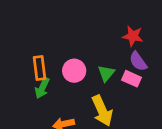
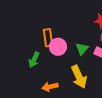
orange rectangle: (39, 68) -> (48, 38), moved

